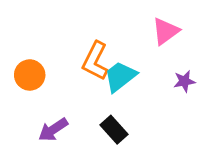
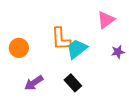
orange L-shape: (95, 61) -> (61, 39), turned -30

